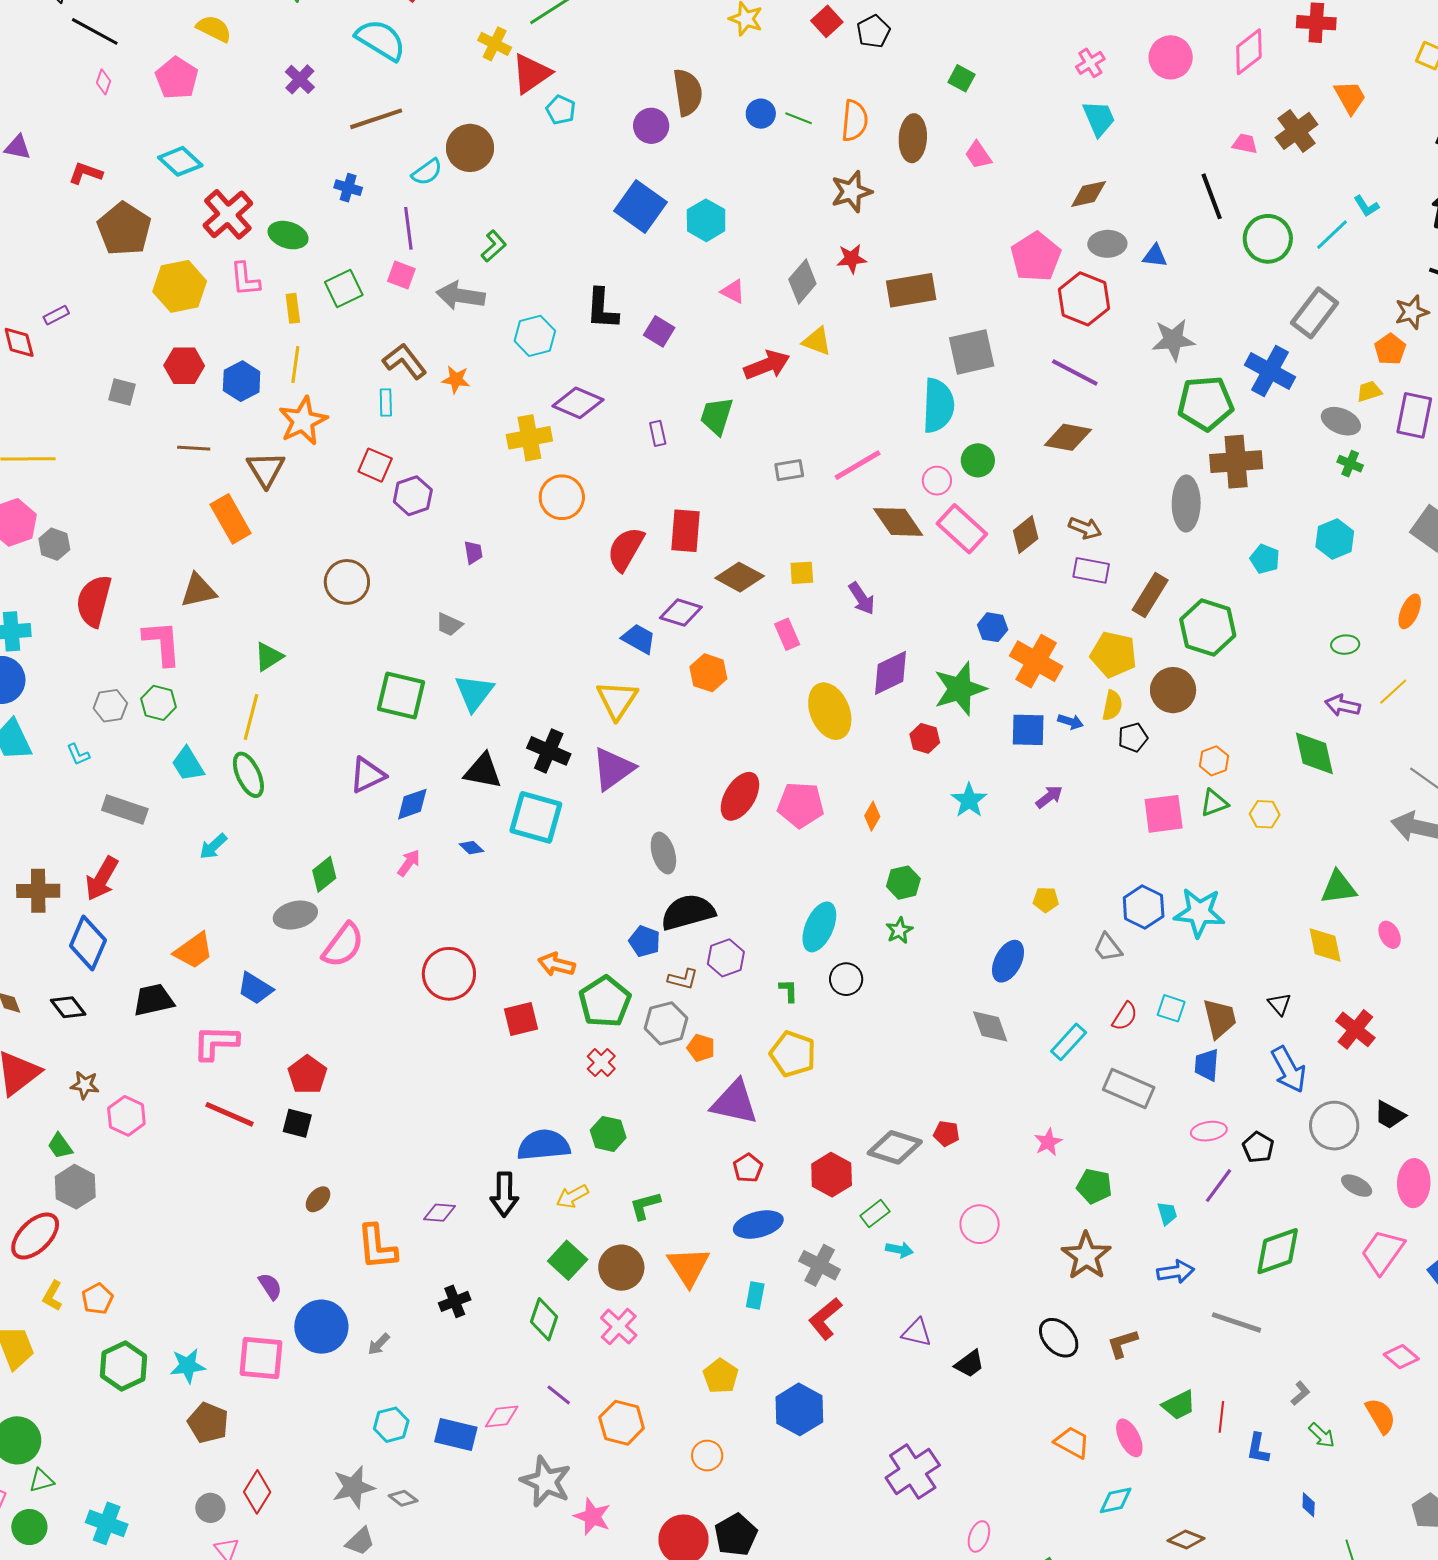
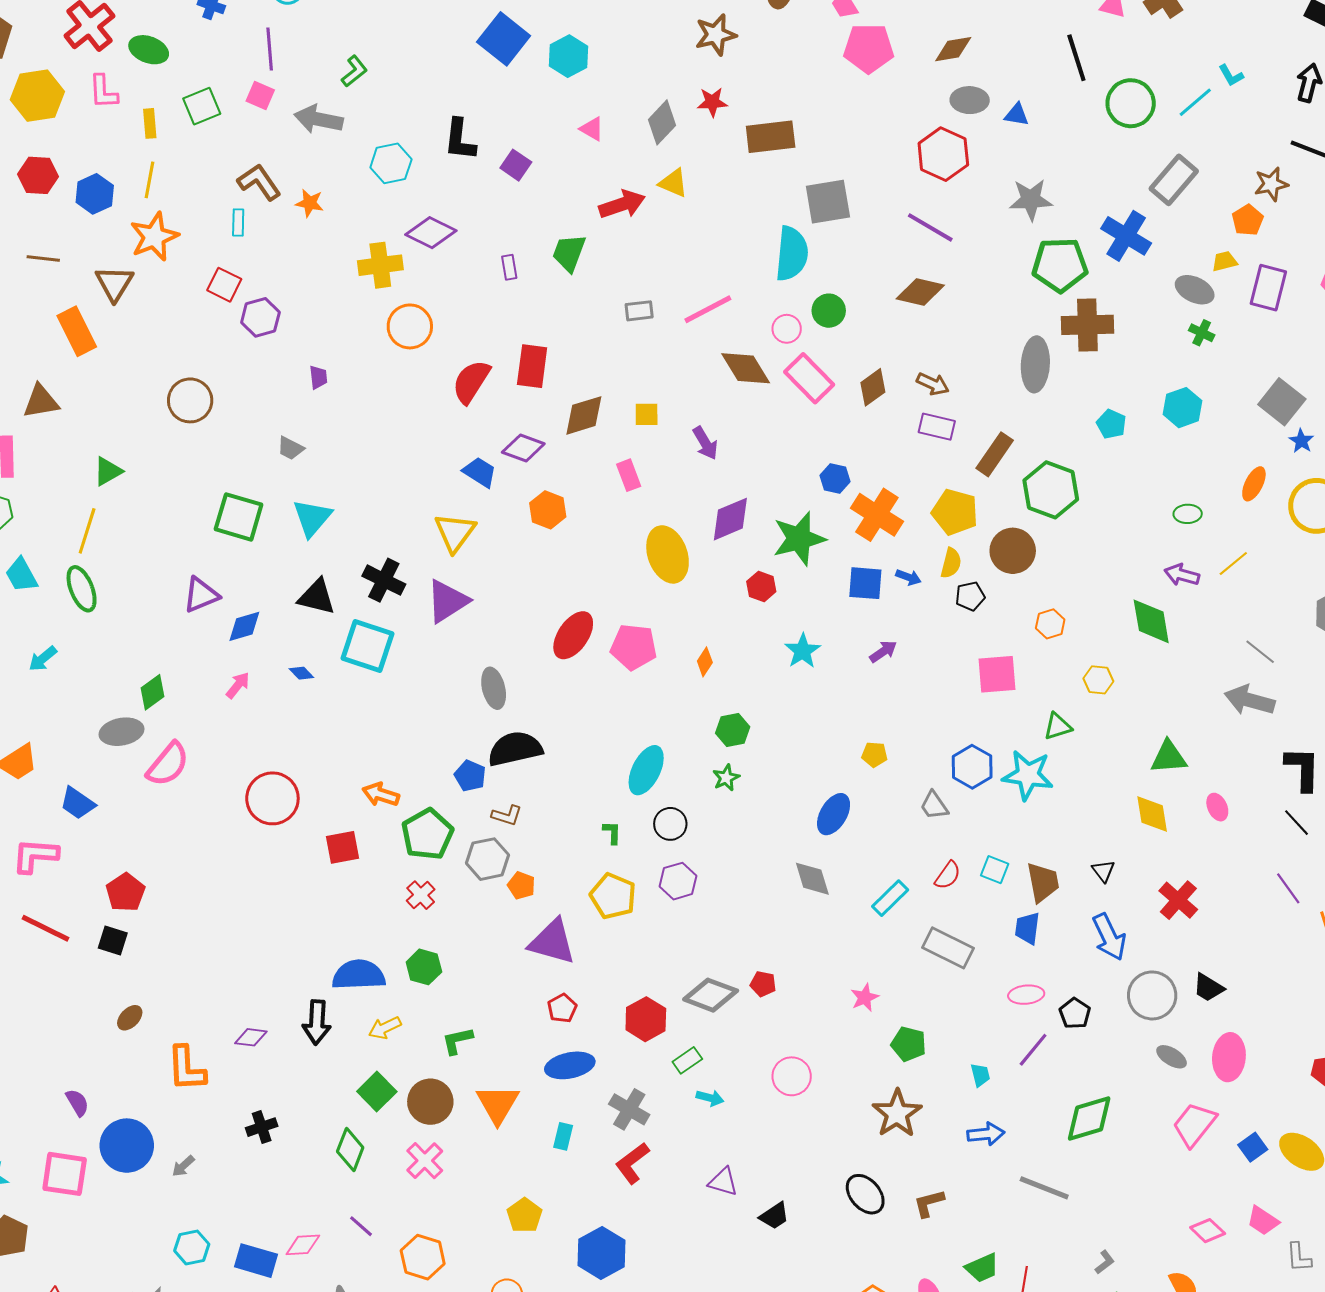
pink pentagon: (1036, 257) -> (869, 48), moved, turned 30
brown diamond: (740, 577) -> (584, 415), turned -48
green triangle: (1214, 803) -> (1058, 726), moved
purple hexagon: (726, 958) -> (678, 881), moved

